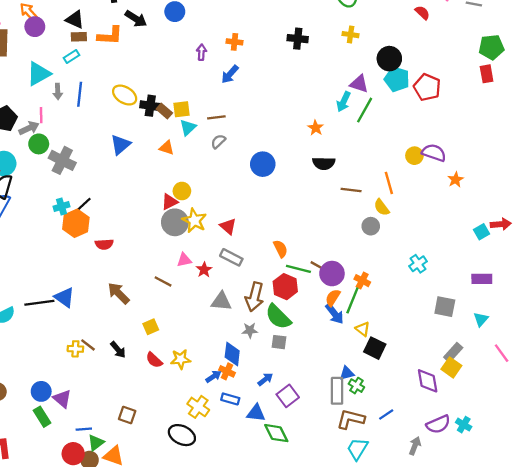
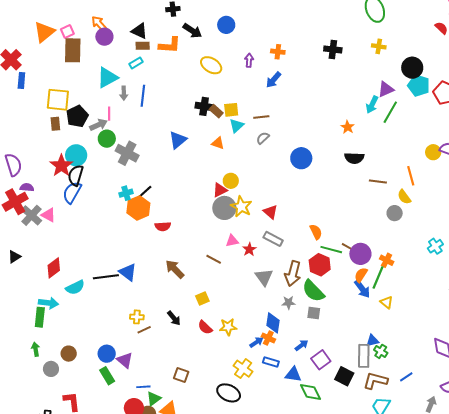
purple triangle: (359, 84) -> (386, 89), turned -42
yellow ellipse: (125, 95) -> (211, 65), moved
gray triangle: (221, 301) -> (264, 277), turned 48
brown line: (88, 345) -> (144, 330), moved, turned -64
black square: (375, 348) -> (344, 376), moved

